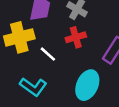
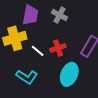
red cross: (76, 37) -> (58, 48), moved

